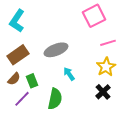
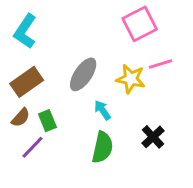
gray ellipse: (56, 50) -> (83, 74), turned -35
yellow star: (106, 67) -> (131, 79), moved, turned -30
green semicircle: (55, 99) -> (102, 147), moved

